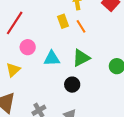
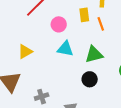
pink circle: (28, 47) -> (59, 24), moved
black circle: (72, 85) -> (90, 79), moved

